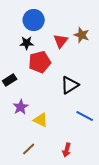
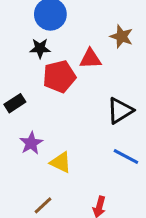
red triangle: (61, 41) -> (90, 59), moved, turned 49
black triangle: (70, 85) -> (120, 111), moved

